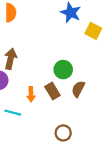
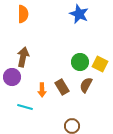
yellow square: (93, 31) -> (100, 64), moved
green circle: (63, 70) -> (80, 62), moved

